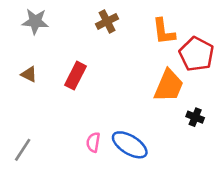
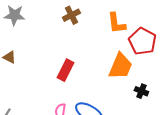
red rectangle: (76, 76) -> (65, 70), moved

